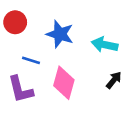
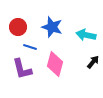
red circle: (15, 22) -> (18, 27), moved

